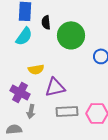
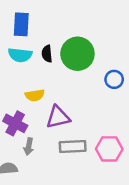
black semicircle: (46, 22) -> (47, 54), moved
cyan semicircle: (24, 36) -> (20, 55), turned 60

